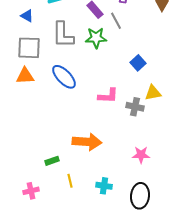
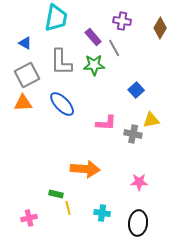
gray square: (29, 48) -> (27, 75), turned -30
green rectangle: (52, 161) -> (56, 194), moved, turned 32

